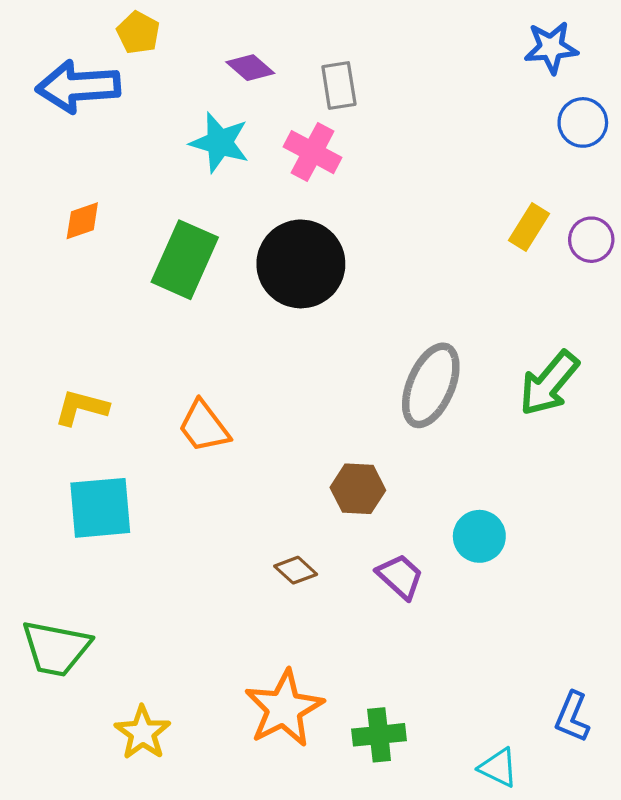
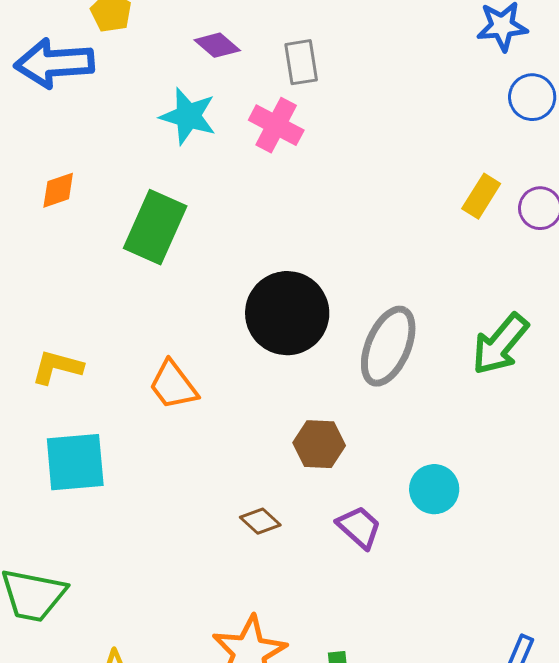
black circle: (301, 264) -> (287, 313), moved

